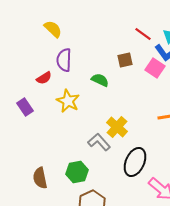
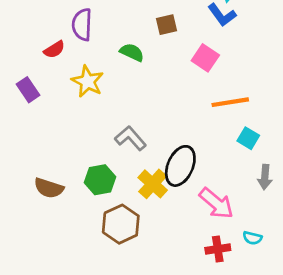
pink square: (155, 68) -> (205, 58), moved
yellow cross: (117, 127) -> (153, 184), moved
brown semicircle: (40, 178) -> (49, 188), turned -60

